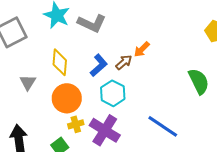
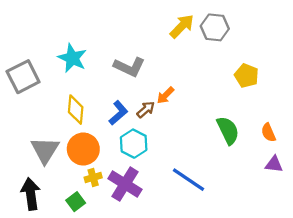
gray L-shape: (92, 23) -> (129, 67), moved
gray triangle: (28, 82) -> (45, 150), moved, size x1.6

